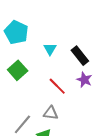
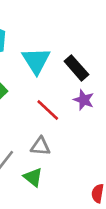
cyan triangle: (50, 49) -> (36, 61), size x1.6

